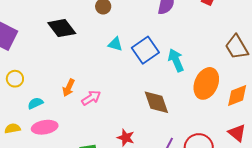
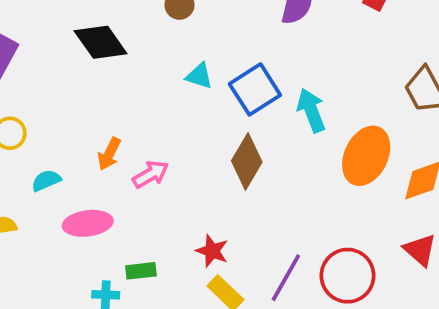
brown diamond: (156, 102) -> (247, 161), moved, turned 48
pink ellipse: (45, 127) -> (88, 223), moved

